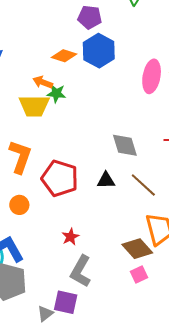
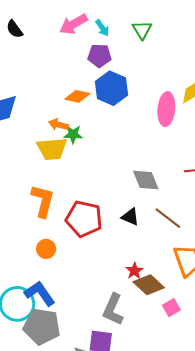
black triangle: (106, 180) -> (130, 217), turned 30
red star: (70, 237) -> (134, 271), moved
brown diamond: (137, 249) -> (149, 285), moved

